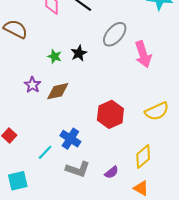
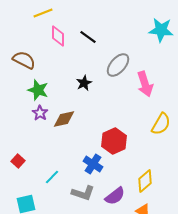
green star: (55, 56) -> (38, 90), moved, size x1.5
yellow semicircle: (157, 111) -> (161, 124), moved, turned -35
blue cross: (70, 139) -> (93, 164), moved
purple semicircle: (112, 172) -> (115, 196), size x1.5

